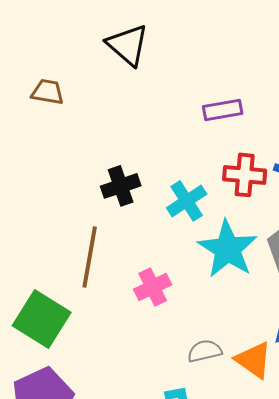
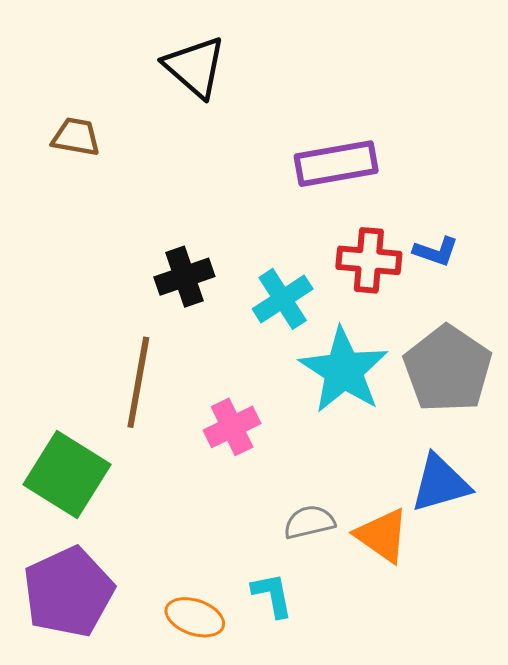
purple rectangle: (223, 110) -> (336, 164), size x1.4

